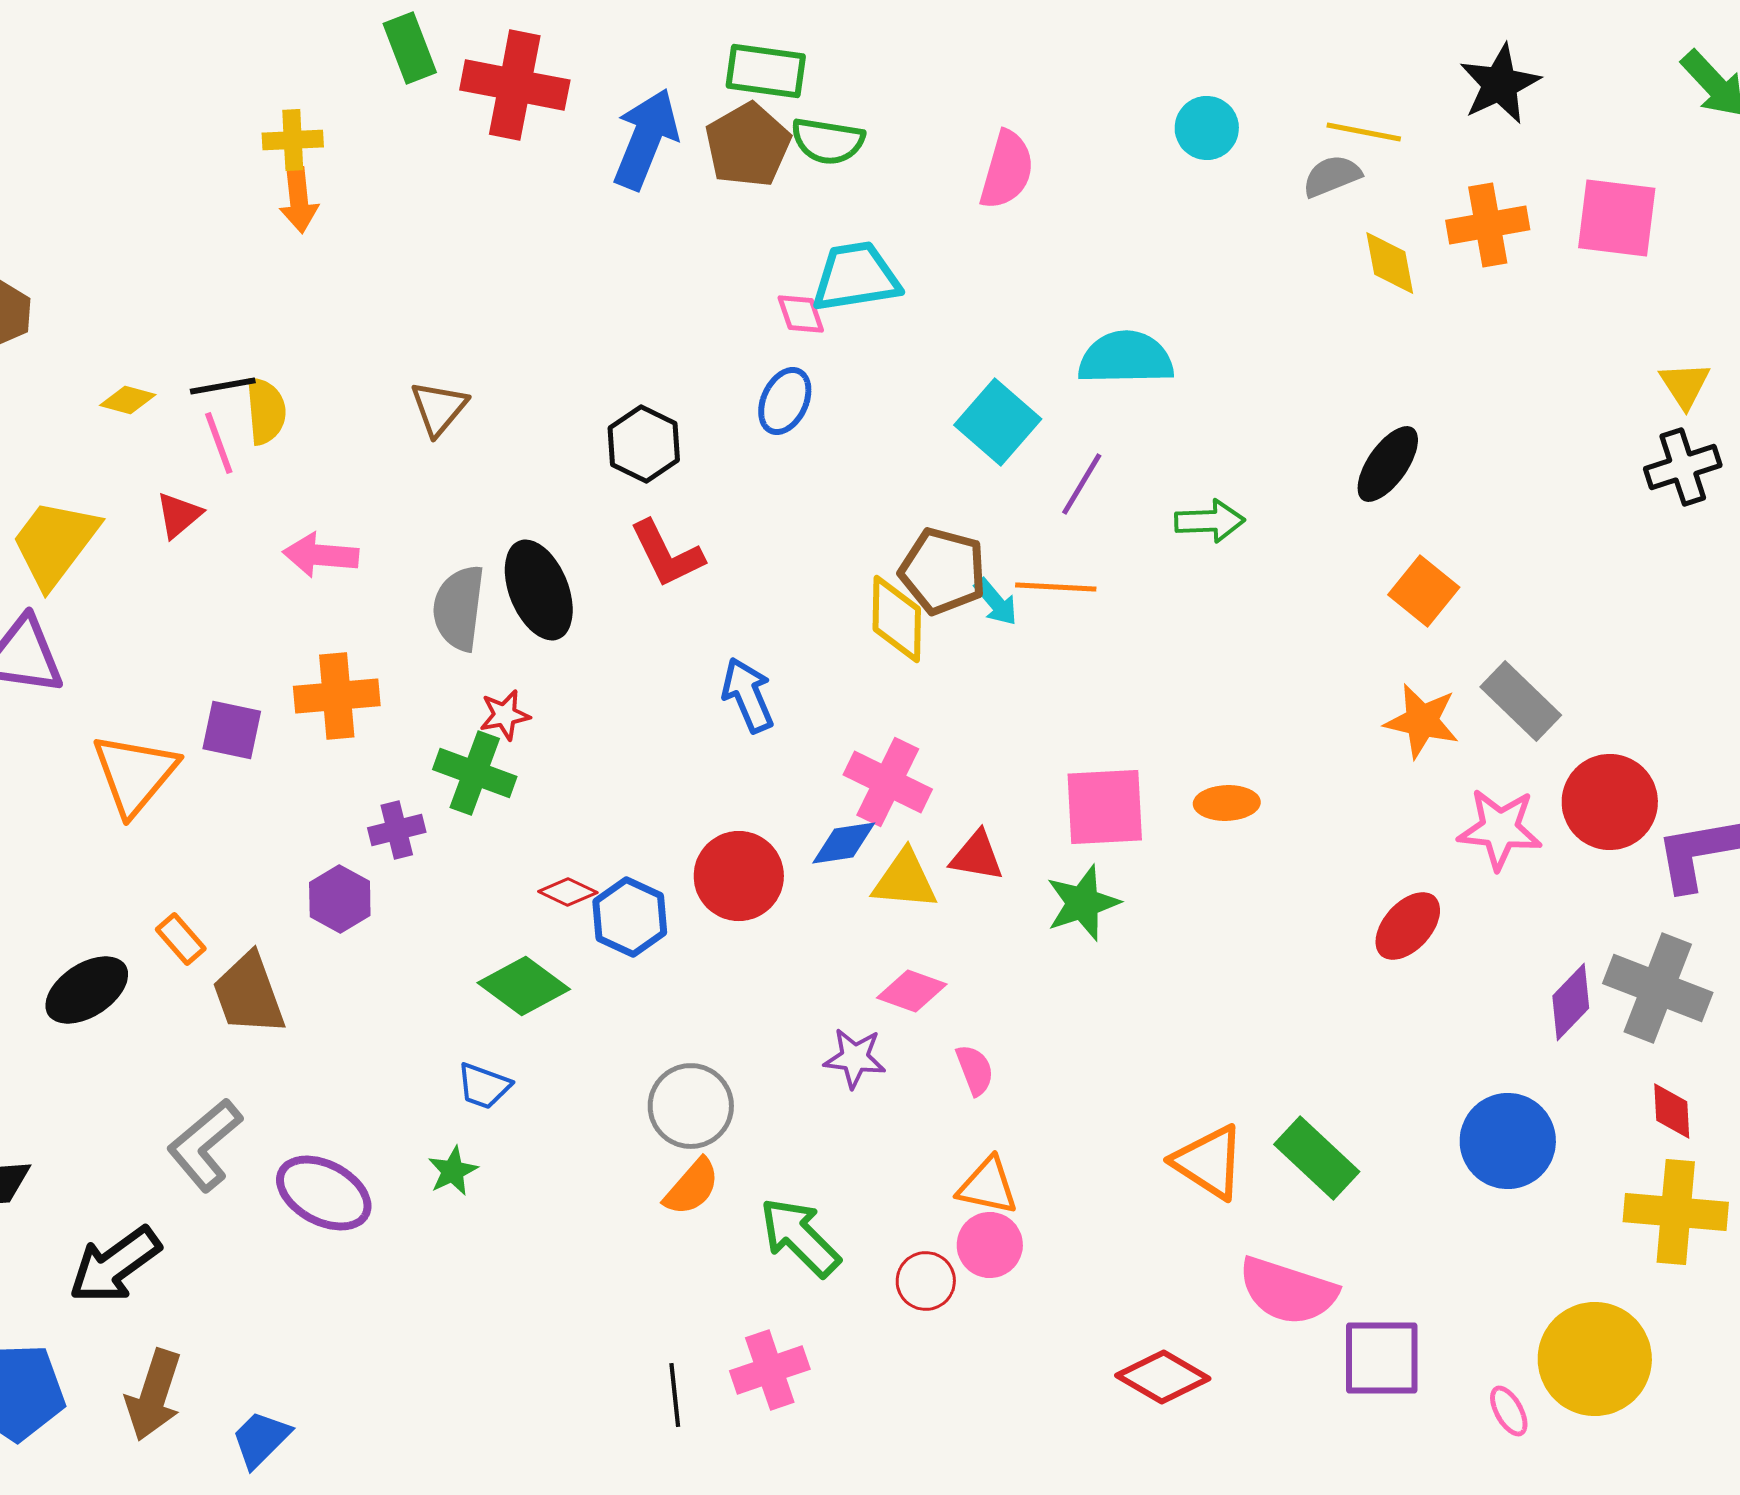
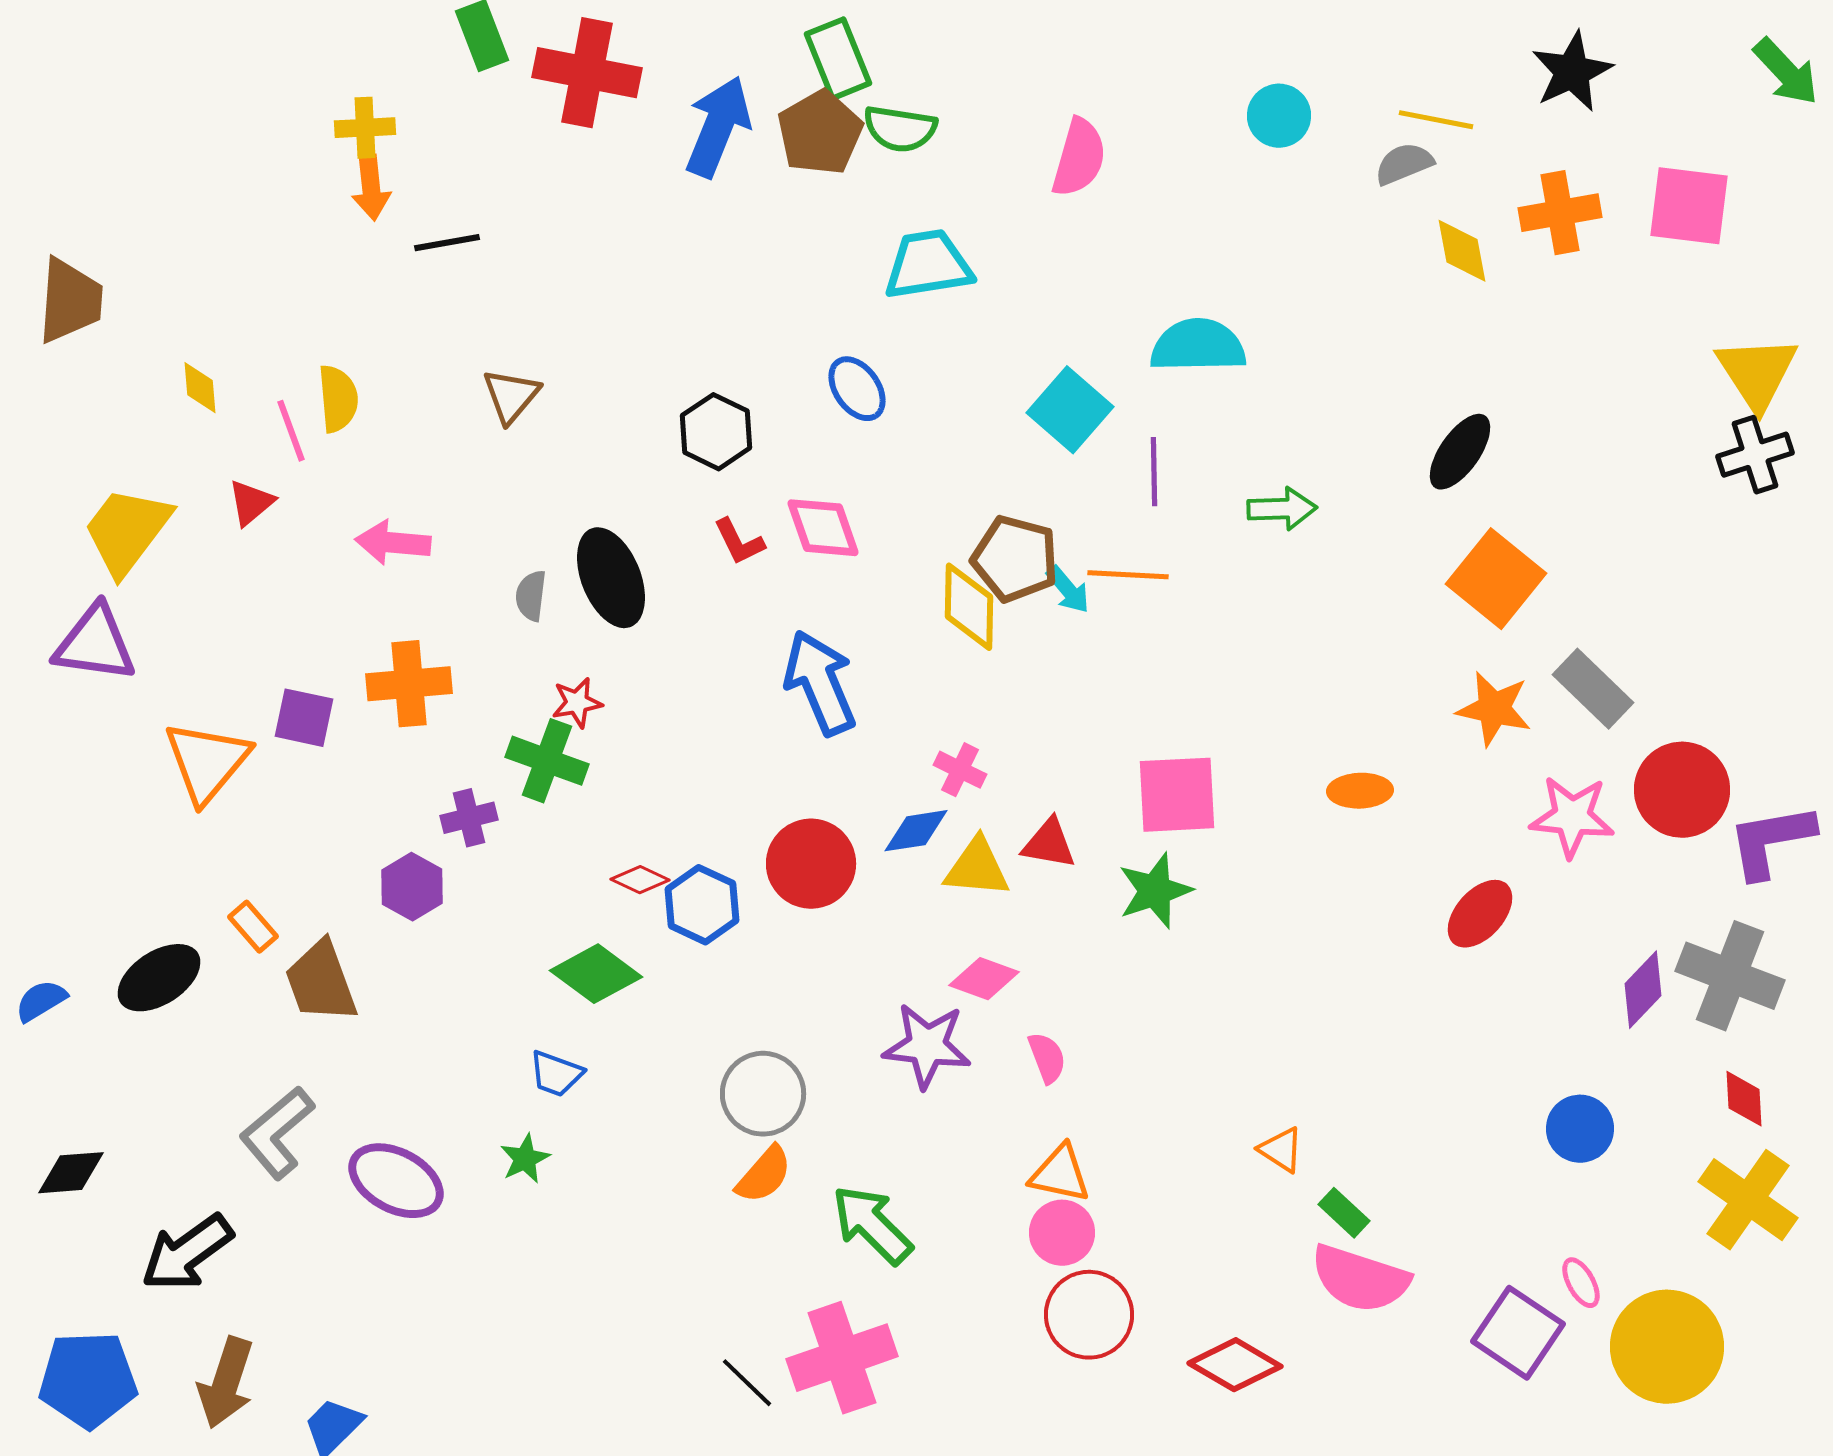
green rectangle: (766, 71) -> (838, 59), turned 60
pink diamond: (801, 314) -> (823, 528), moved, size x1.5
yellow triangle: (1685, 385) -> (1757, 373), size x1.6
black line: (223, 386) -> (447, 243), moved
yellow diamond: (128, 400) -> (200, 388), turned 70
blue ellipse: (785, 401) -> (857, 389), turned -60
purple line: (1082, 484) -> (1154, 472), turned -32
red L-shape: (667, 554) -> (739, 542), size x0.7
orange square: (1424, 591) -> (1496, 579), size x1.4
gray semicircle: (459, 608) -> (531, 596), size x0.6
blue arrow: (748, 695) -> (820, 683), size x1.4
pink cross: (888, 782) -> (960, 770), size x0.6
orange ellipse: (1227, 803) -> (1360, 791), moved
purple star: (855, 1058) -> (927, 1046), size x1.4
blue circle: (1508, 1141) -> (1580, 1129), size x0.7
green rectangle: (1317, 1158) -> (1344, 1213), moved, size x0.6
orange triangle: (1209, 1162) -> (1281, 1150), size x0.6
yellow cross: (1676, 1212) -> (1748, 1200), turned 30
red circle: (926, 1281) -> (1089, 1315), moved, size x1.5
purple square: (1382, 1358) -> (1518, 1333), moved, turned 34
pink cross: (770, 1370) -> (842, 1358), size x1.4
black line: (675, 1395) -> (747, 1383), turned -40
pink ellipse: (1509, 1411) -> (1581, 1283), moved

